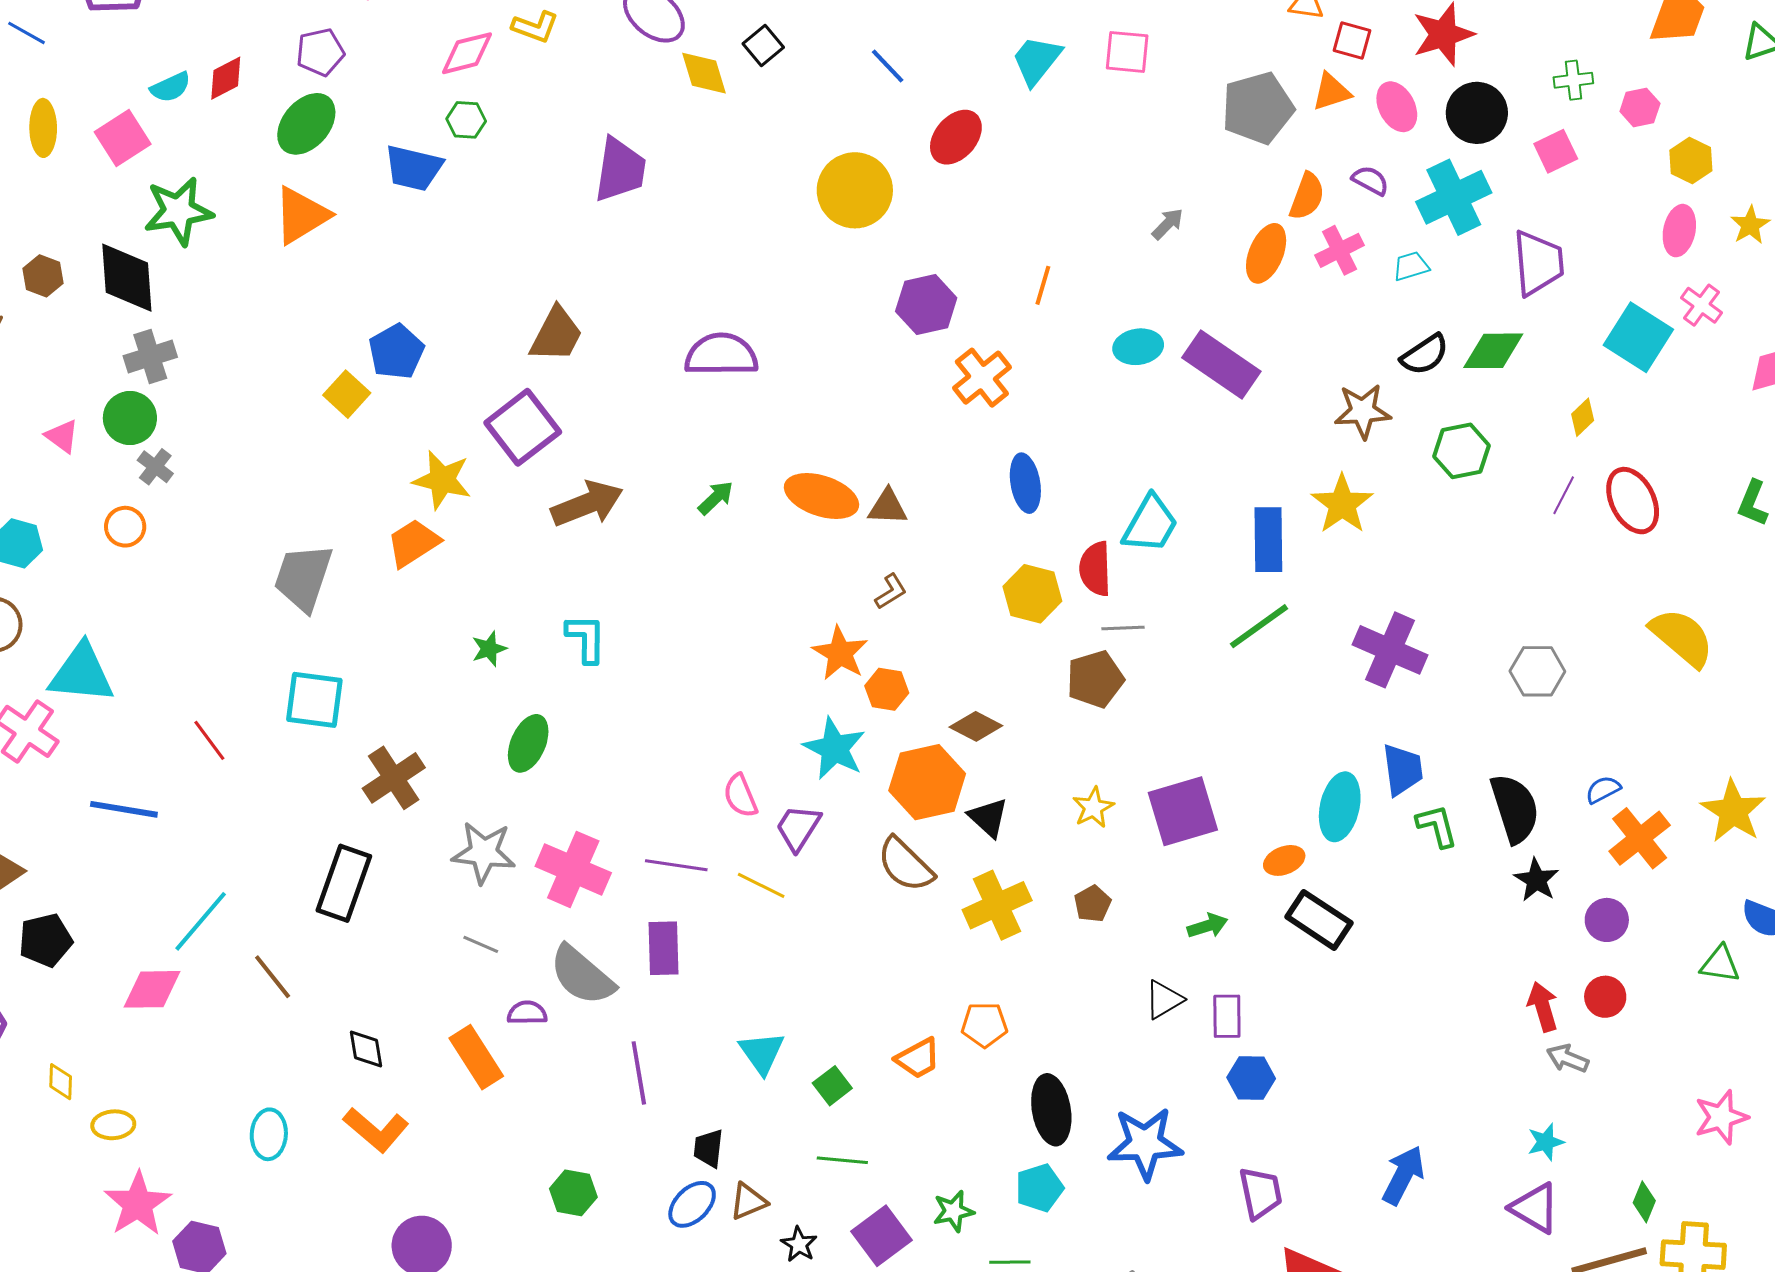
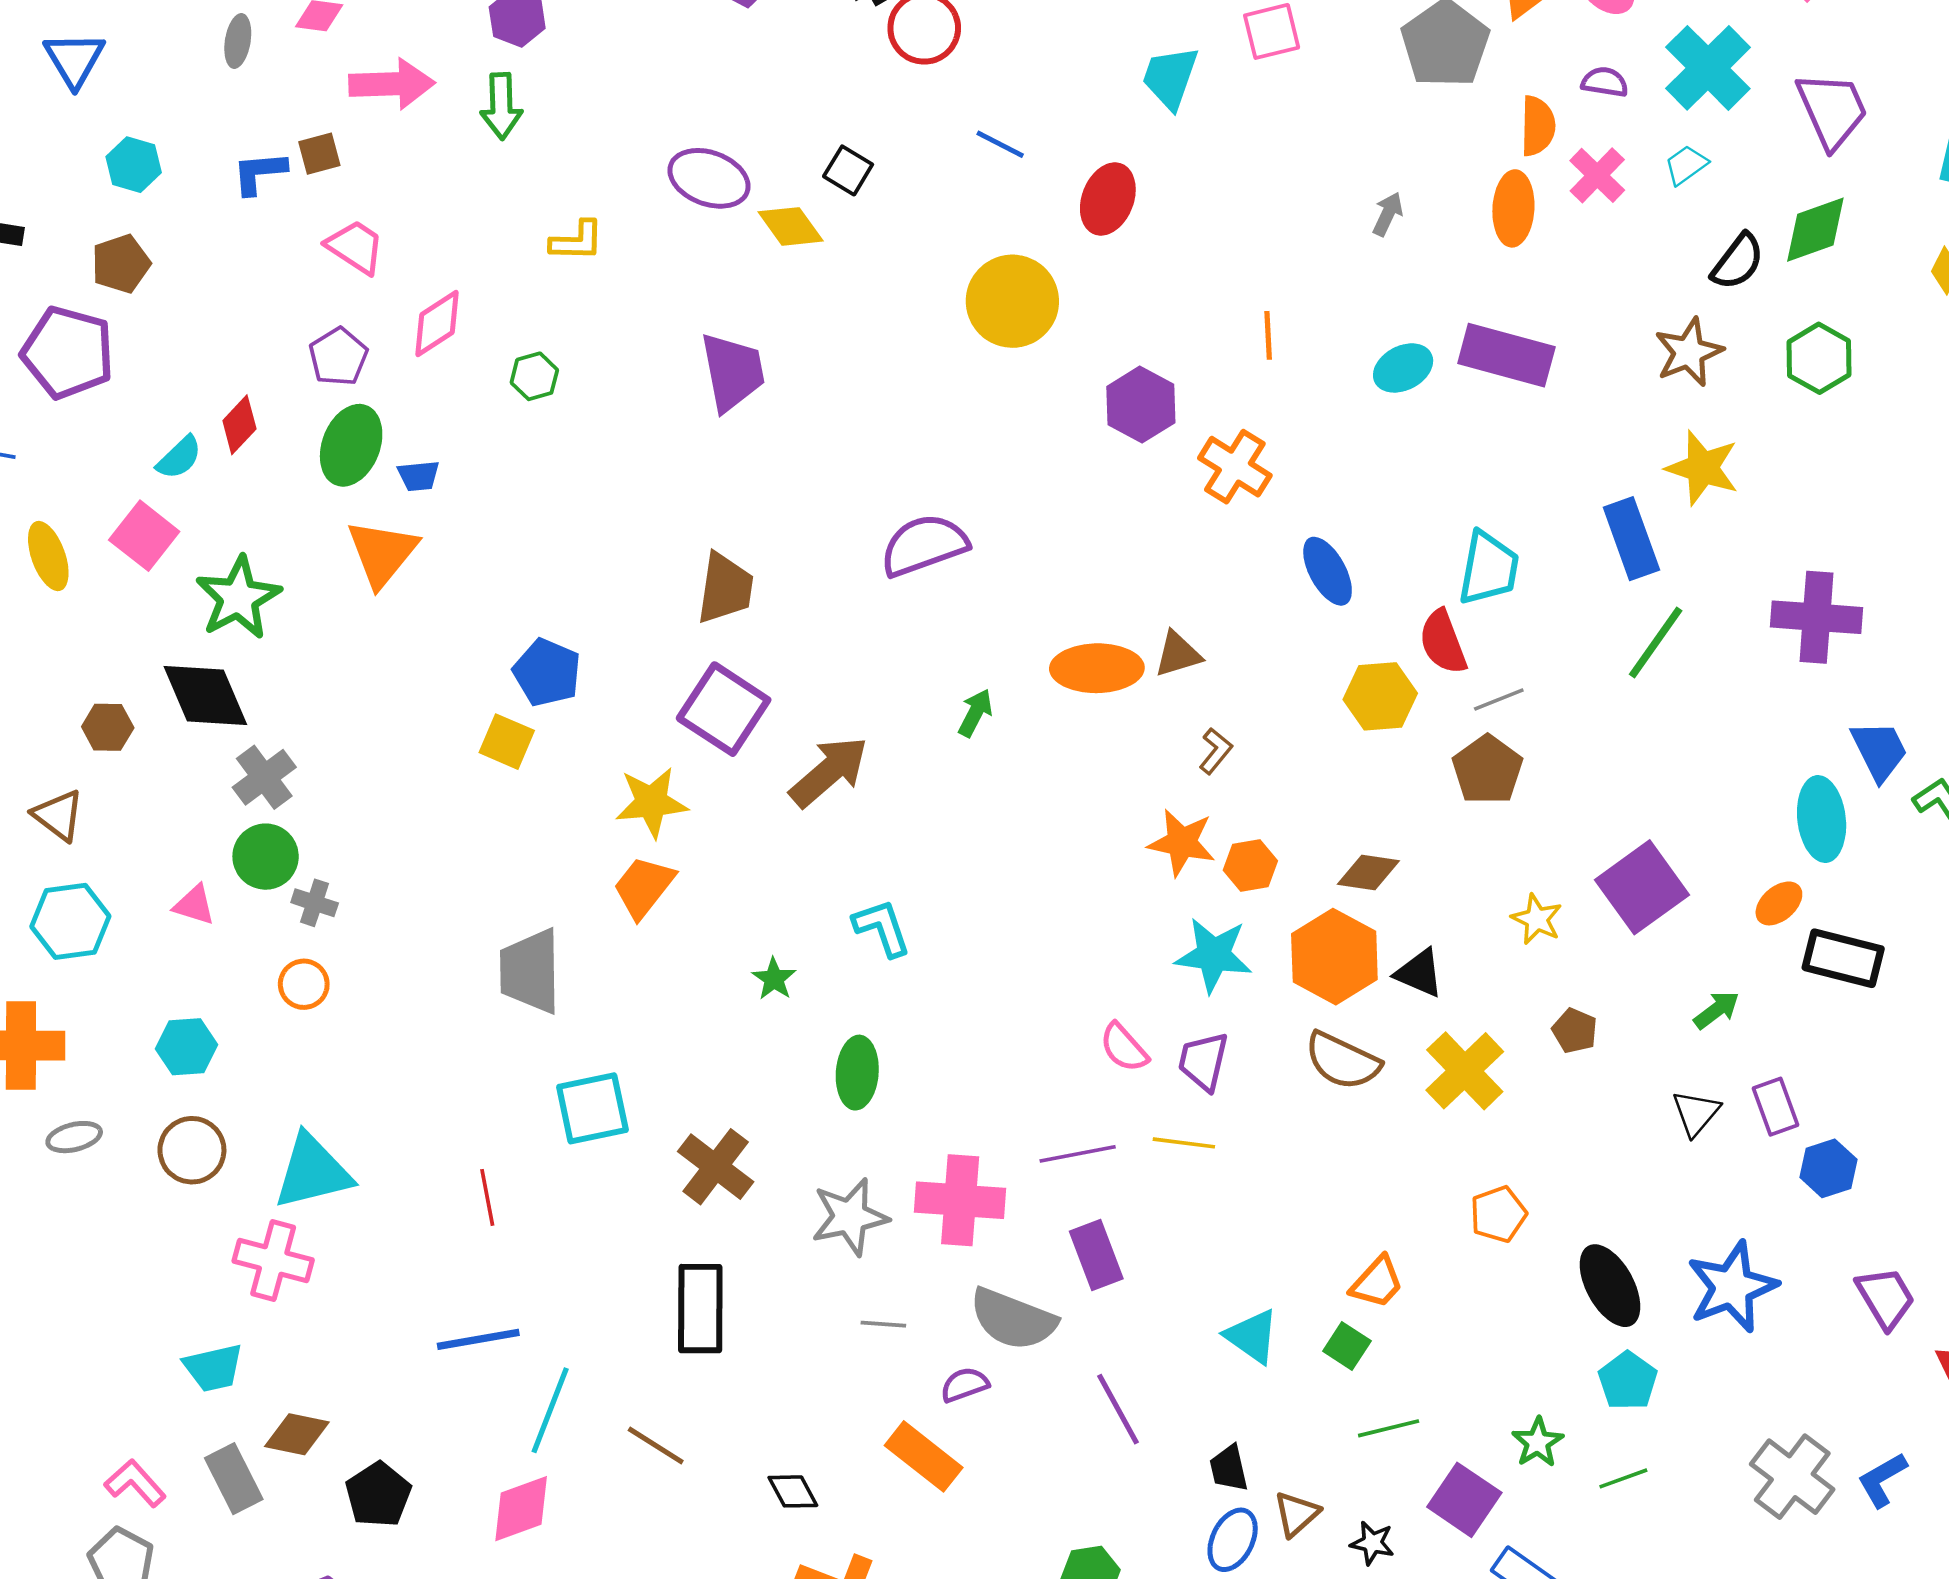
pink diamond: (467, 53) -> (437, 324), moved
blue trapezoid: (414, 168) -> (419, 476), moved, size x0.6
red line: (209, 740) -> (487, 1197), turned 45
blue line: (124, 809) -> (478, 1339), moved
orange trapezoid: (918, 1058) -> (1377, 1282), moved

